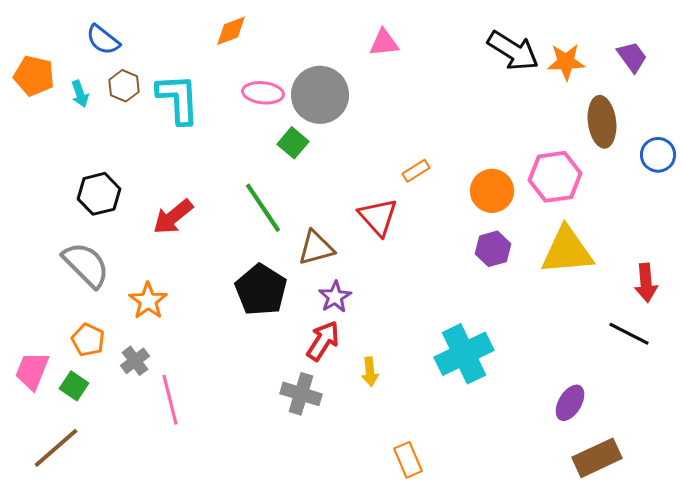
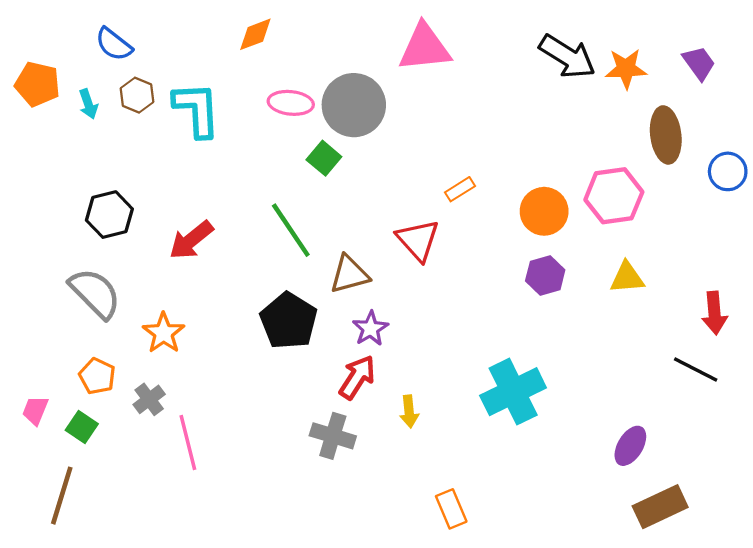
pink triangle: (384, 43) -> (425, 48), size x1.6
yellow triangle: (567, 251) -> (627, 278), size x0.6
pink trapezoid: (32, 371) -> (35, 410), size x0.7
brown line: (56, 448) -> (62, 496), turned -32

